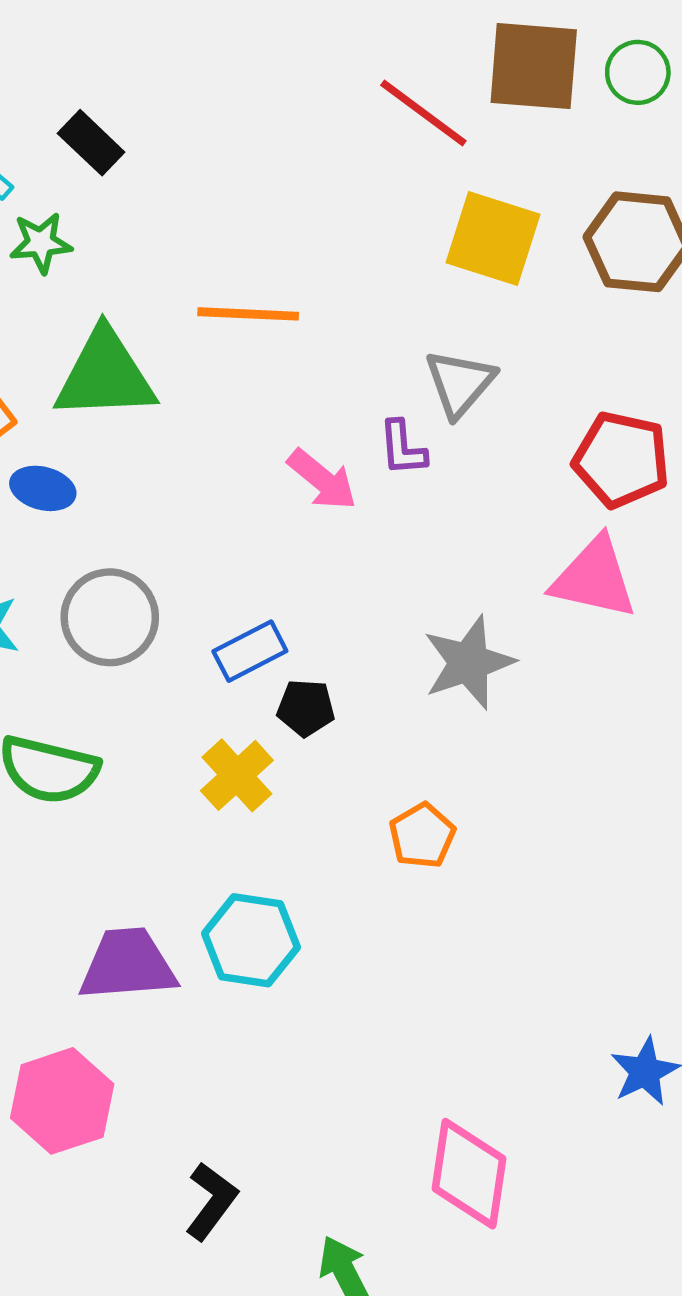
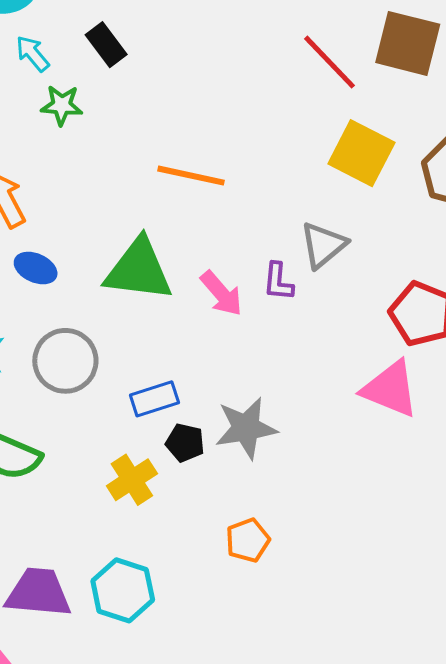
green triangle: (105, 375) -> (139, 270), moved
gray star: (469, 663) -> (246, 428), moved

